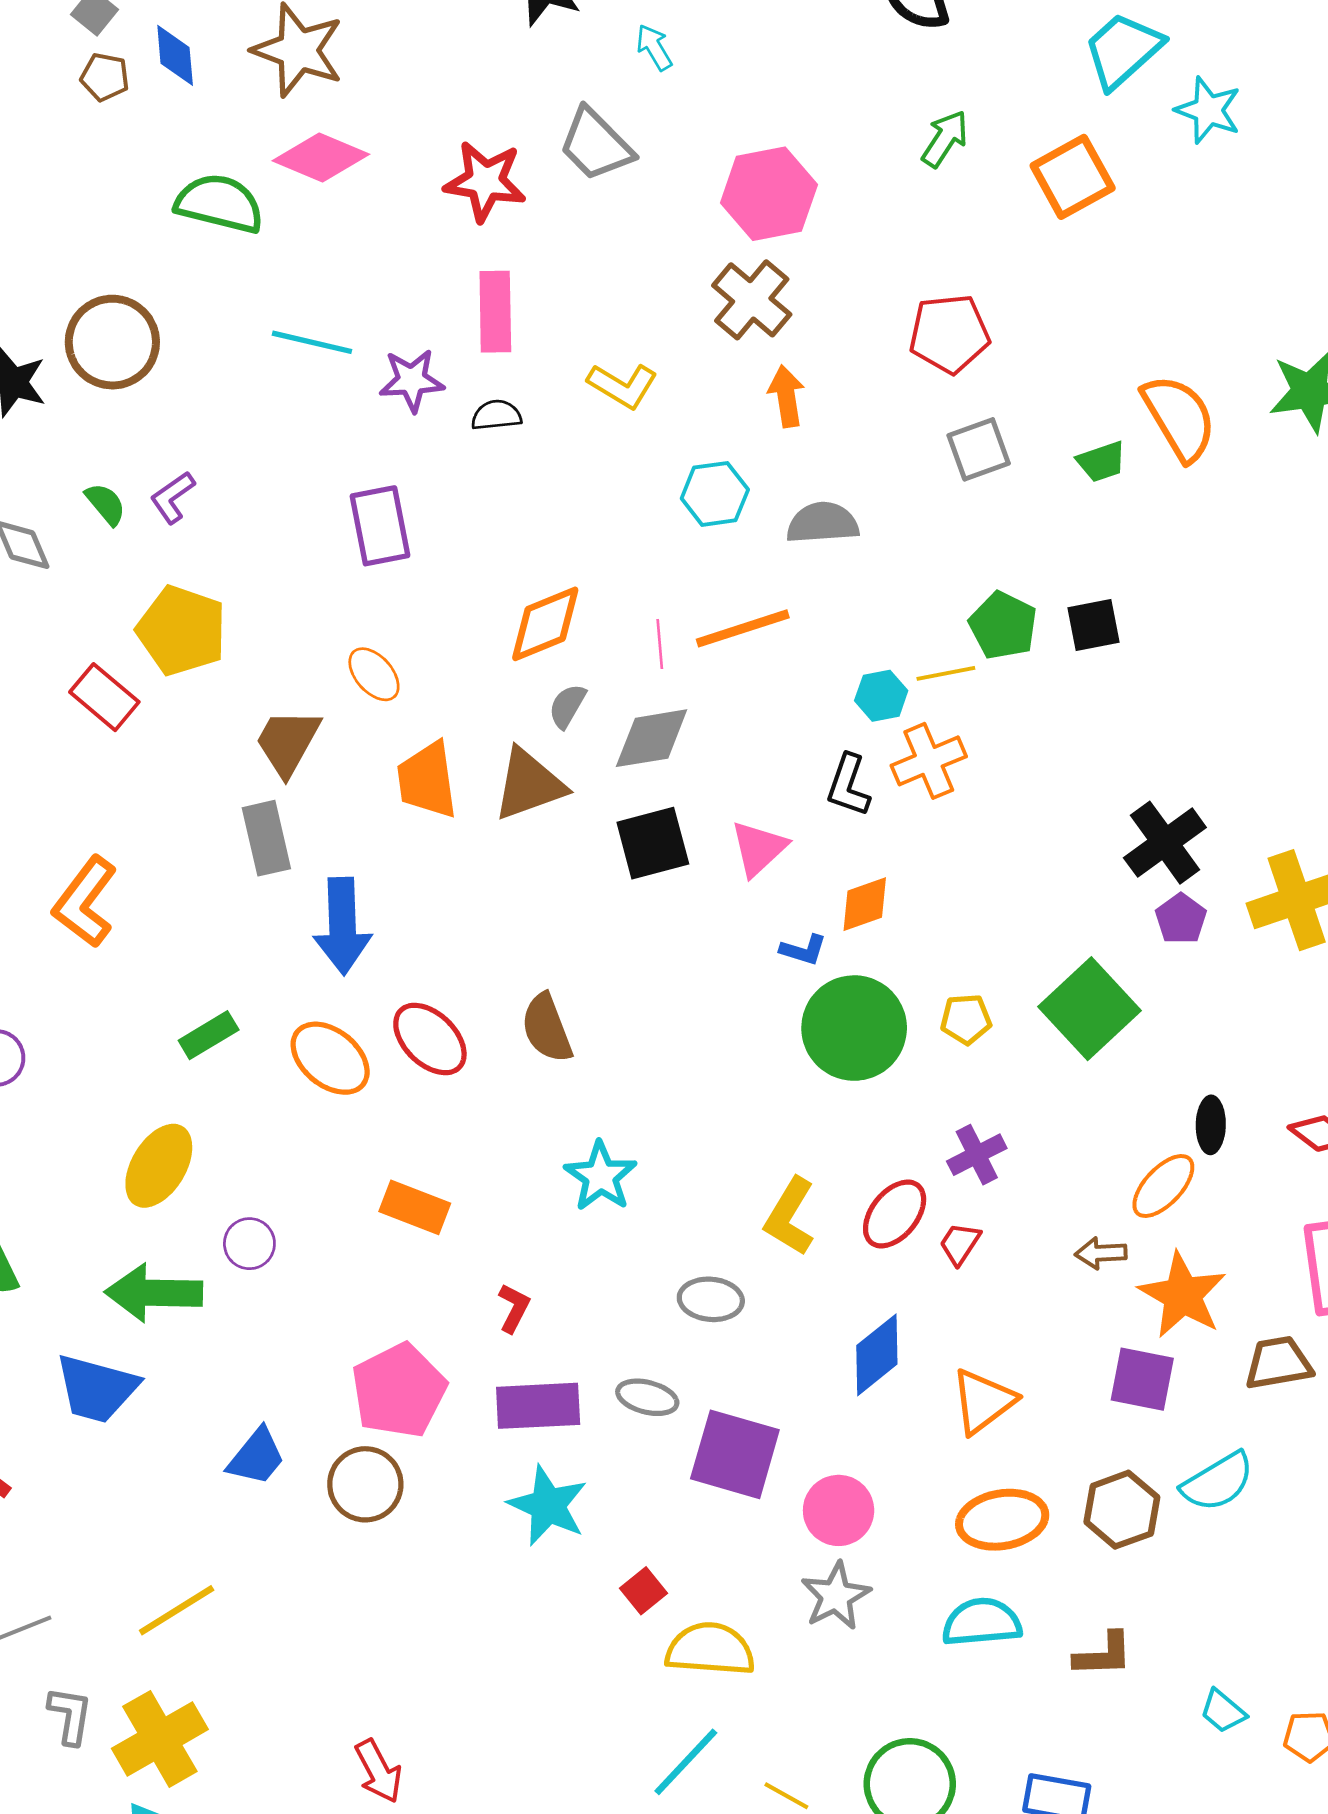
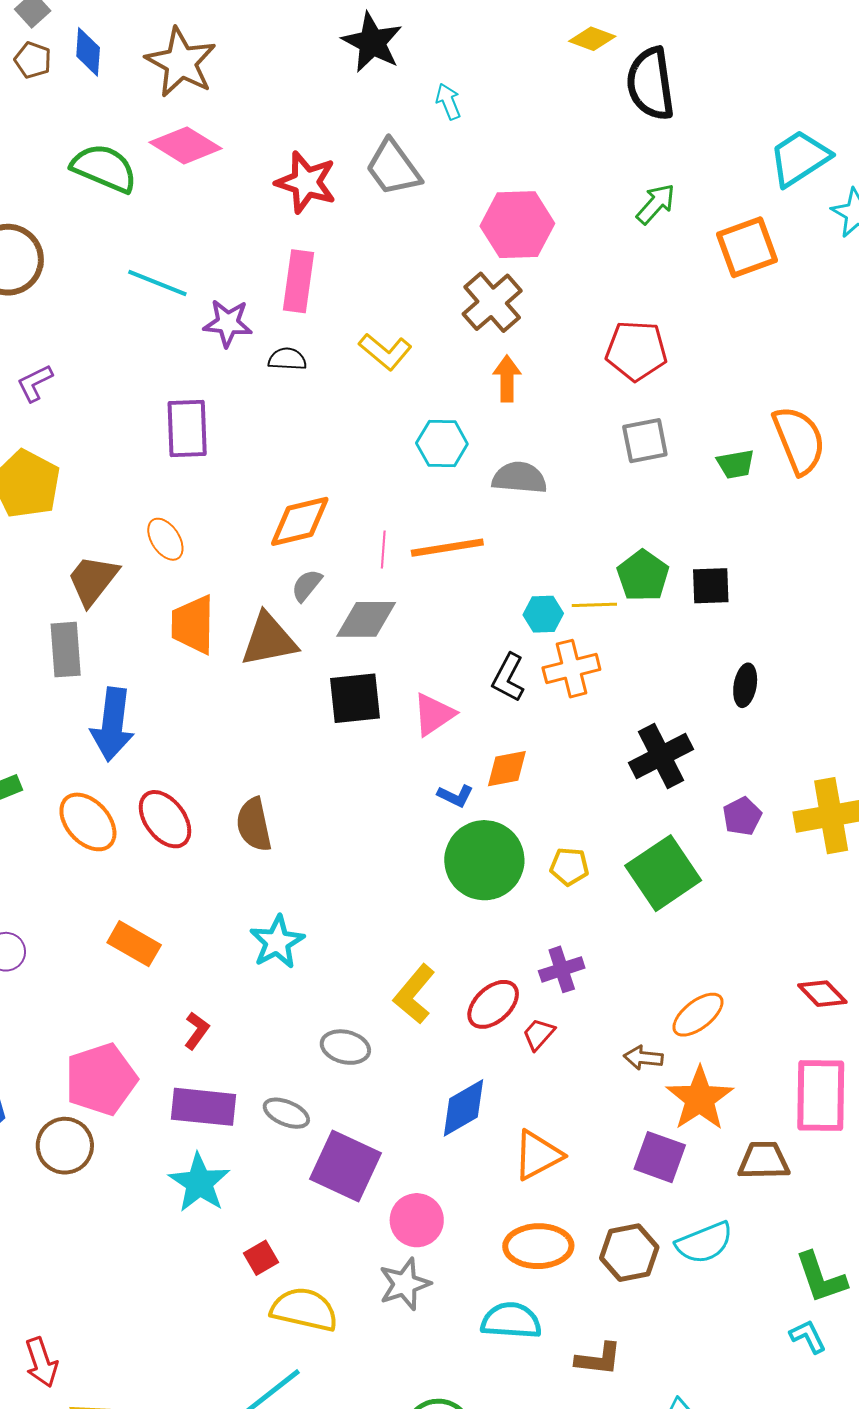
black cross: (1165, 843) -> (661, 756), moved
black ellipse: (1211, 1125) -> (745, 685), moved

